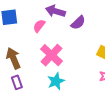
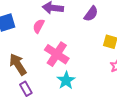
purple semicircle: (78, 23) -> (91, 14), moved

